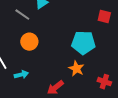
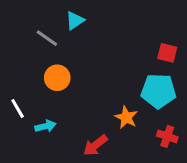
red square: (104, 17) -> (167, 53), moved
cyan pentagon: (83, 43) -> (158, 91), moved

